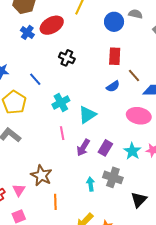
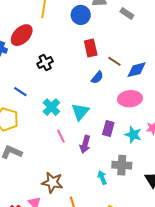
black cross: (67, 58) -> (45, 62), turned -35
purple rectangle: (105, 148) -> (108, 128), moved

